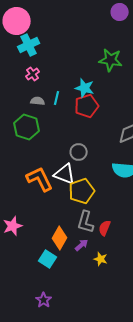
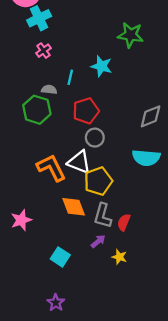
gray semicircle: (38, 101) -> (49, 90), moved
red pentagon: (87, 106) -> (86, 111), moved
orange diamond: (60, 238) -> (74, 207), moved, turned -50

